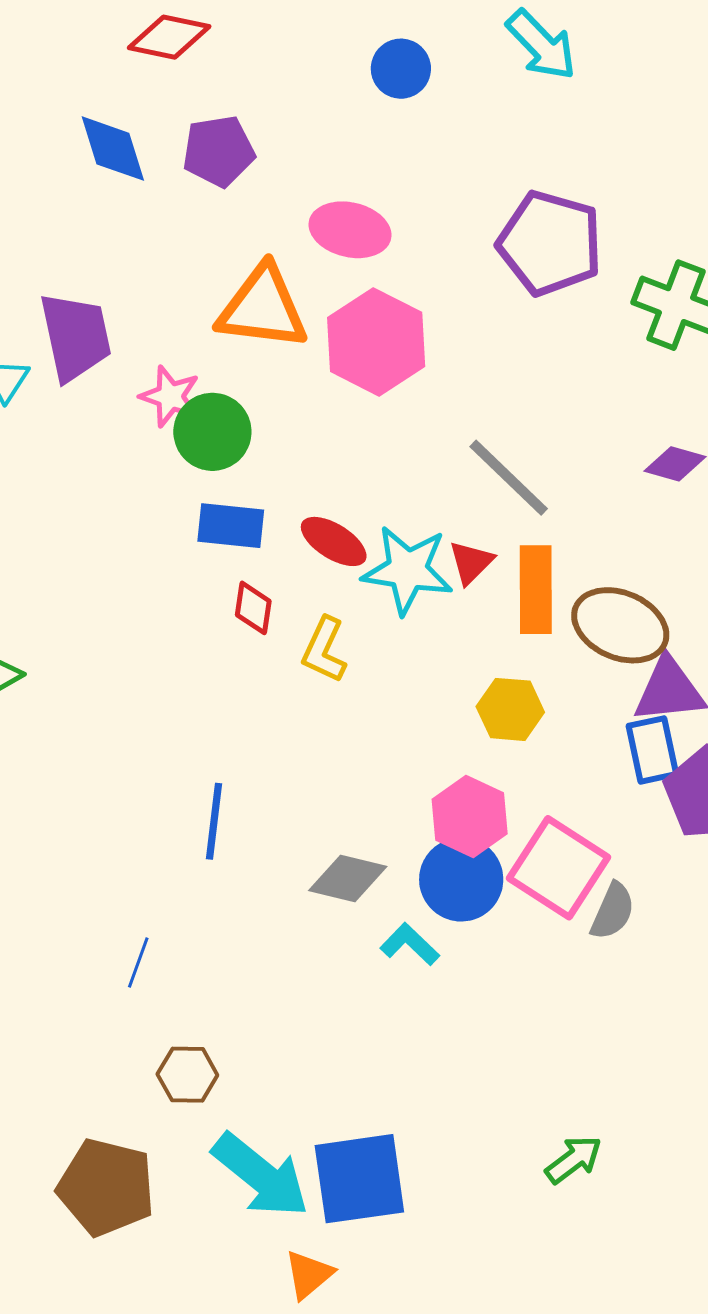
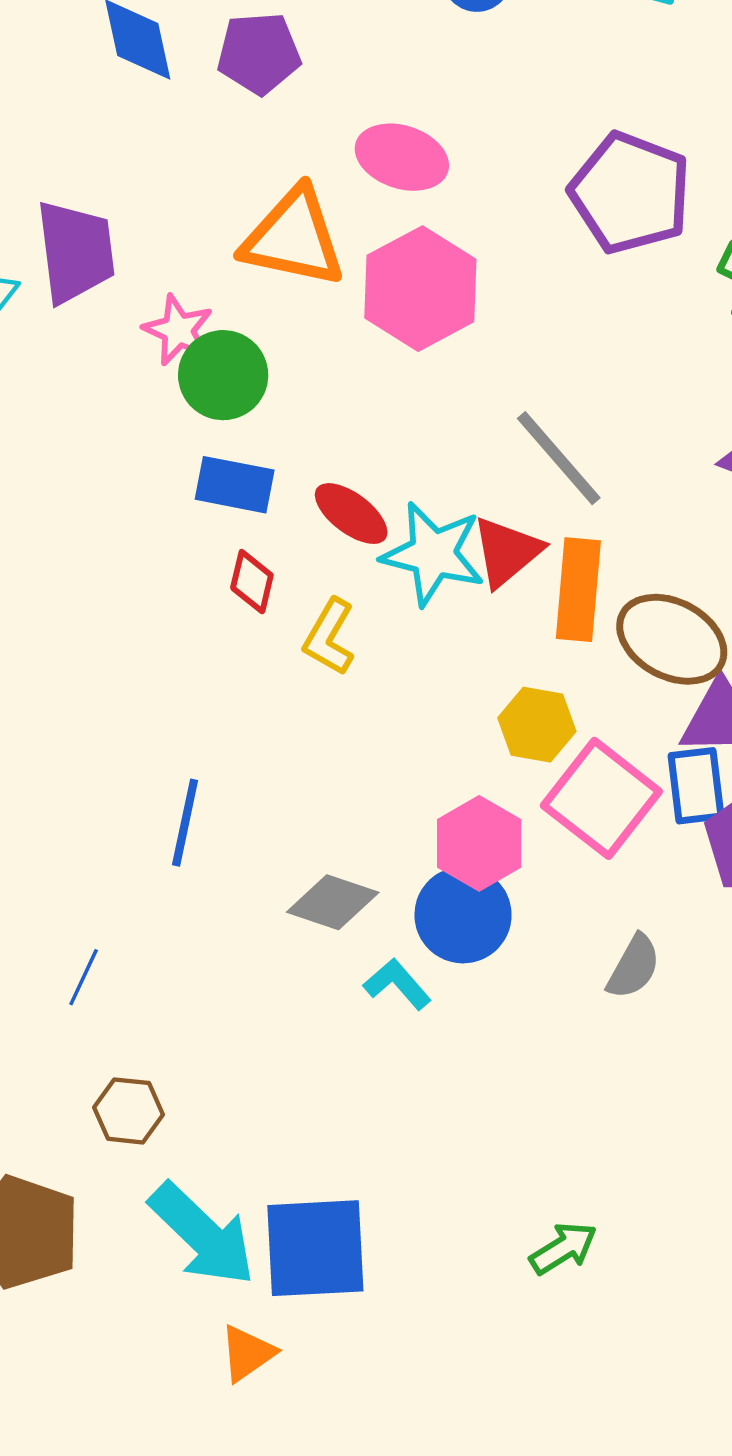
red triangle: (471, 562) -> (507, 552), size x1.4
pink square: (559, 868) -> (601, 798), moved

